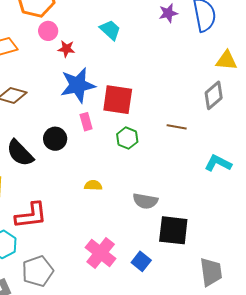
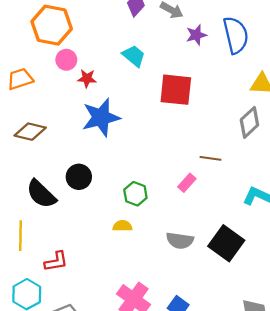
red square: (118, 100) -> (176, 90), moved
pink rectangle: (86, 122) -> (187, 183), moved, turned 60
green hexagon: (127, 138) -> (135, 194), moved
red L-shape: (31, 215) -> (56, 261), size x0.7
black square: (173, 230) -> (226, 243), moved, turned 32

